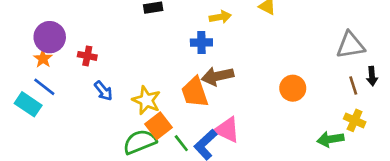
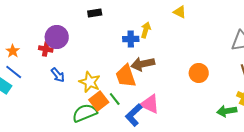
yellow arrow: (220, 17) -> (146, 30), moved, turned -63
purple circle: (50, 37) -> (57, 37), moved
green line: (181, 143) -> (115, 99), moved

